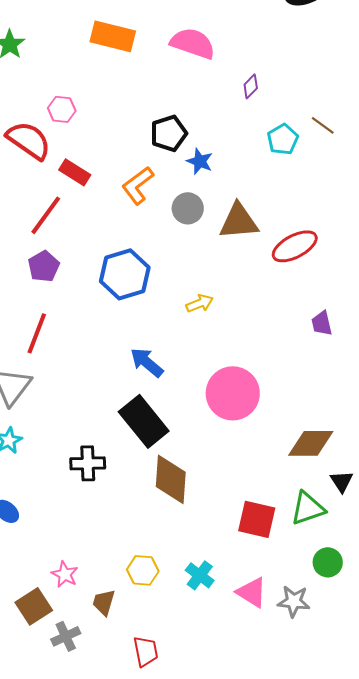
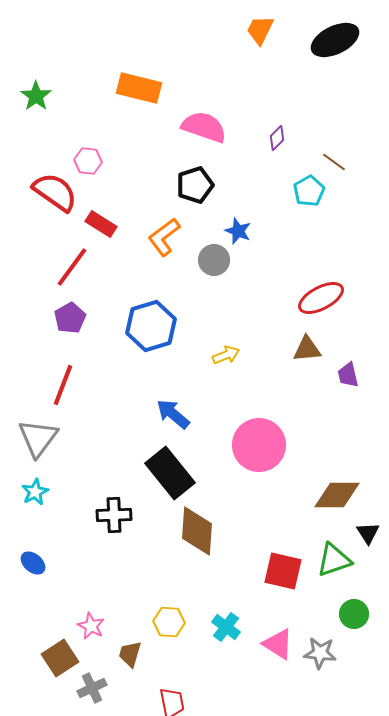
pink semicircle: (193, 43) -> (204, 127), moved
brown line: (323, 125) -> (334, 162), moved
blue star: (200, 161) -> (238, 231), moved
brown triangle: (239, 221) -> (307, 349), moved, size x0.7

